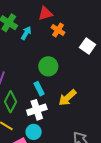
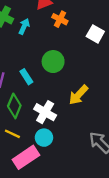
cyan rectangle: (39, 89) -> (26, 77), moved
white cross: (37, 110) -> (45, 112), turned -36

